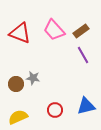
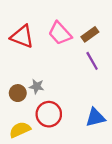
red circle: (55, 110) -> (49, 114), moved, size x1.5

